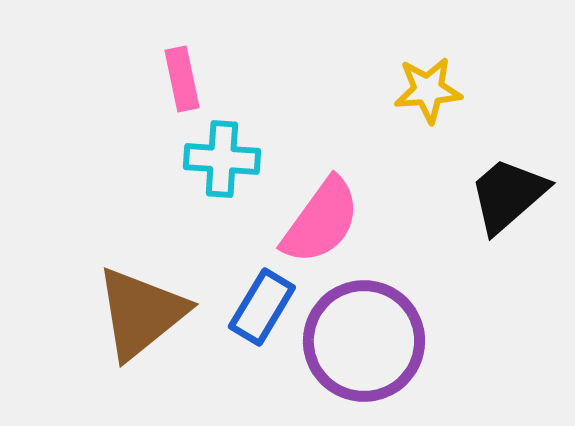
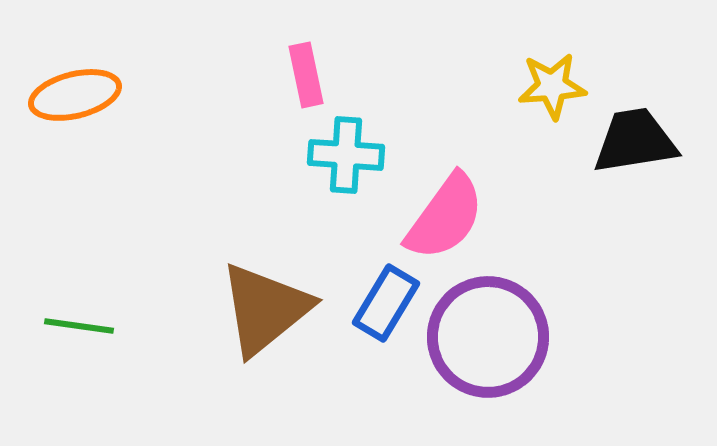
black trapezoid: (508, 195) -> (635, 141), moved, turned 32

